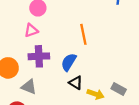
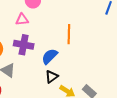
black triangle: (76, 83) -> (52, 77), turned 40

